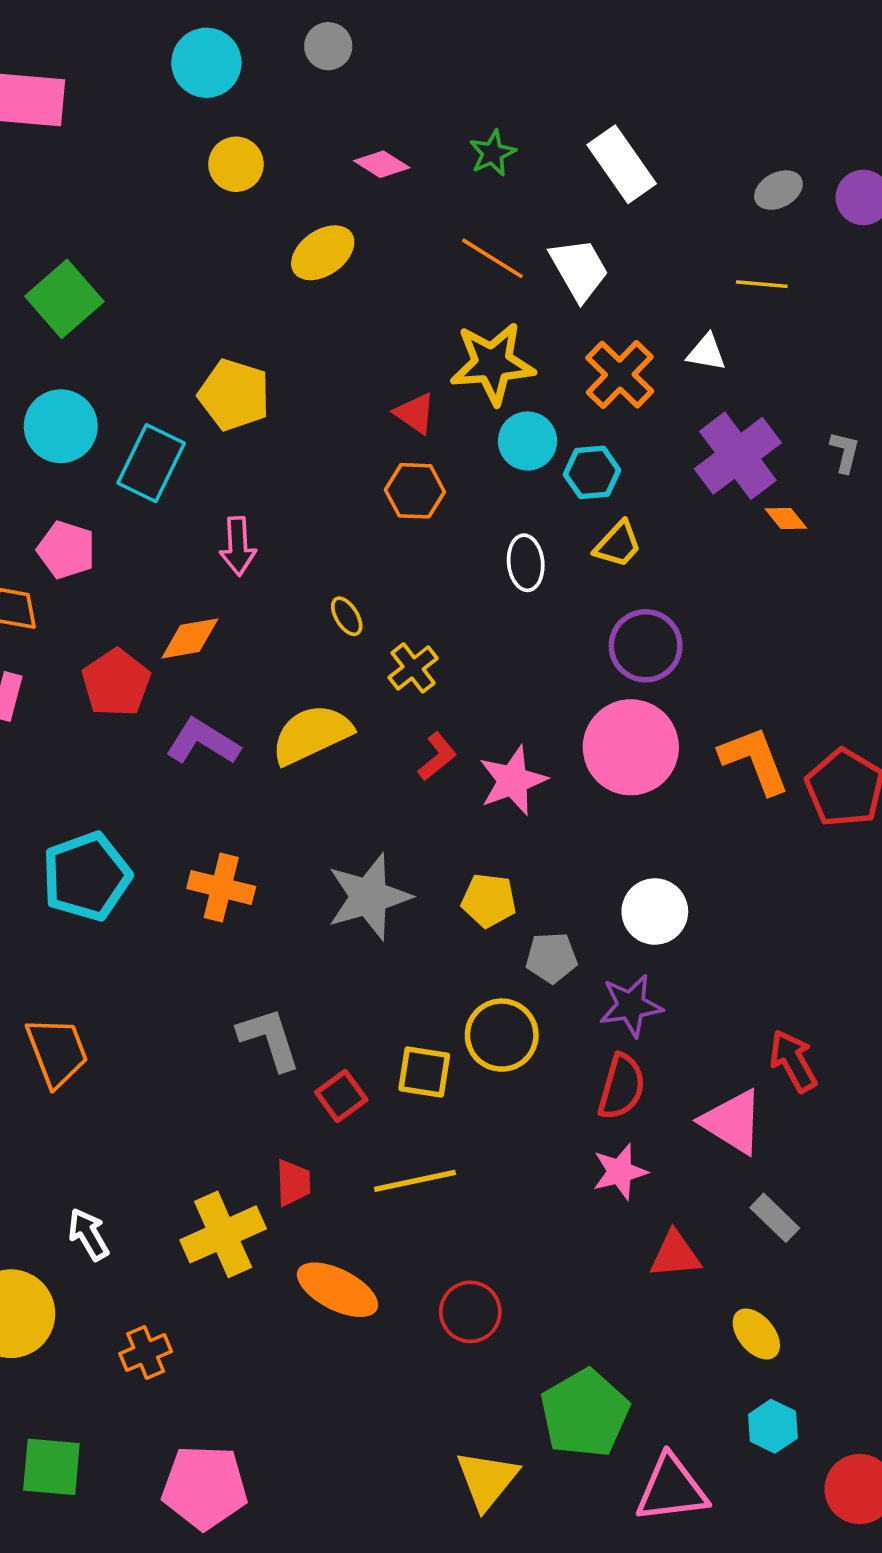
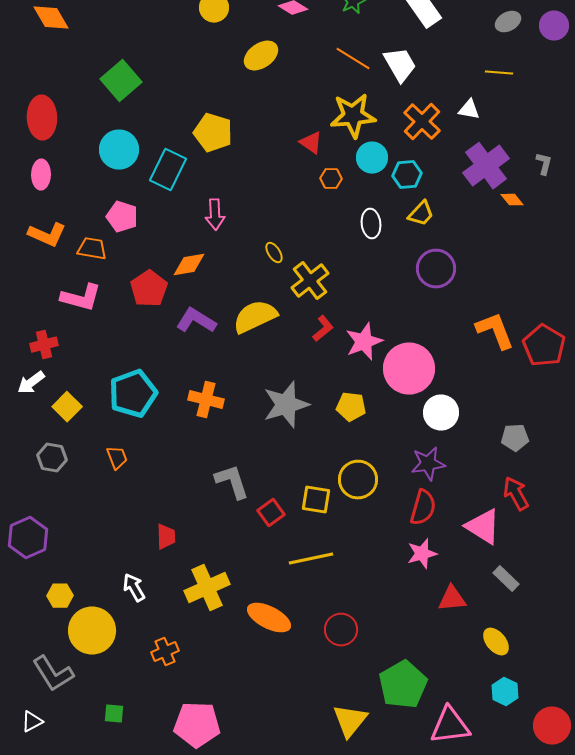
orange hexagon: (415, 491) -> (331, 179), moved, size x0.7
yellow cross: (413, 668) -> (310, 281), size x1.4
pink circle: (631, 747) -> (409, 369), moved
gray pentagon: (552, 958) -> (515, 438), moved
orange trapezoid: (57, 1052) -> (117, 458), moved, size x0.6
red trapezoid: (293, 1183) -> (166, 537), moved
green square: (51, 1467) -> (114, 714), size x0.6

